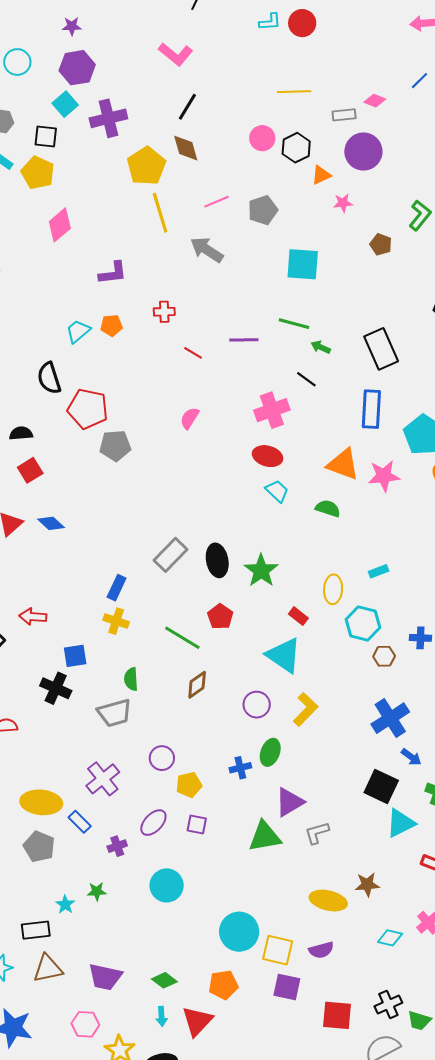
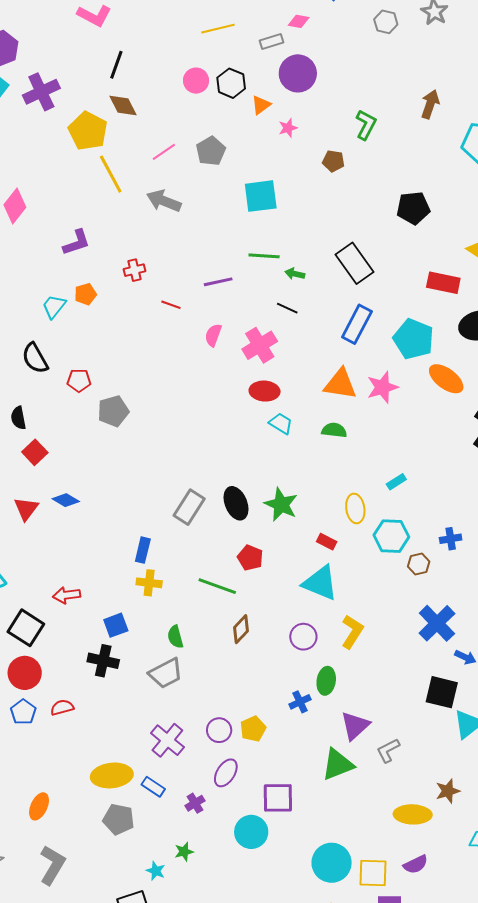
red pentagon: (88, 409) -> (79, 380), size x0.6
blue rectangle: (371, 409) -> (357, 324), turned 36
pink semicircle: (190, 418) -> (213, 335), moved
black semicircle: (21, 433) -> (18, 418), turned -85
purple circle: (162, 758) -> (219, 730), moved
purple square: (197, 825) -> (278, 798), moved, size x1.6

